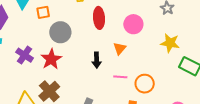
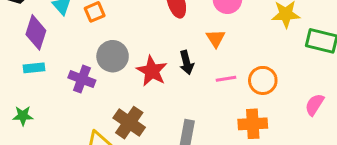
gray circle: (60, 32) -> (113, 56), moved
red star: (51, 59) -> (152, 71), moved

